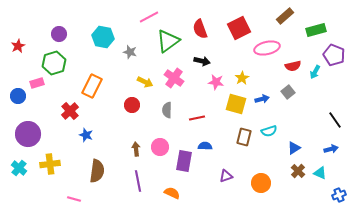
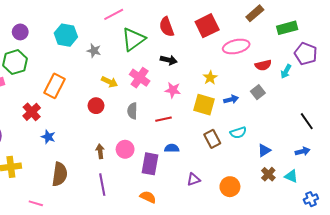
pink star: (216, 82) -> (173, 90), moved
brown rectangle: (244, 137) -> (212, 139), turned -42
orange semicircle: (172, 193) -> (148, 197), moved

